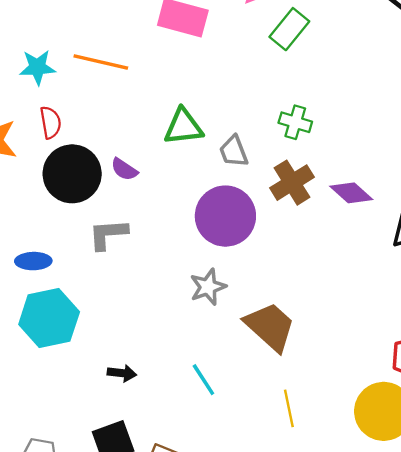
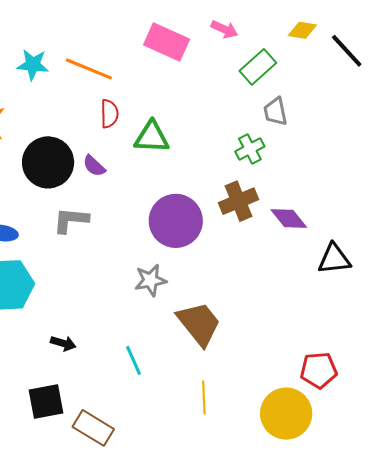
red semicircle: (51, 122) -> (109, 114), moved
green cross: (295, 122) -> (250, 149), turned 36
gray trapezoid: (234, 151) -> (275, 112), moved

